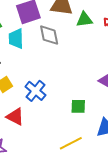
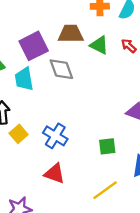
green triangle: (84, 19) -> (99, 45), turned 42
red triangle: (15, 117) -> (55, 174), moved

